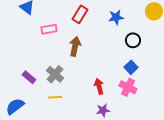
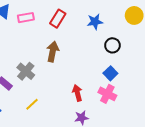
pink rectangle: (49, 29) -> (26, 18), moved
gray cross: (55, 74) -> (26, 71), moved
yellow line: (55, 97) -> (32, 104), turned -40

